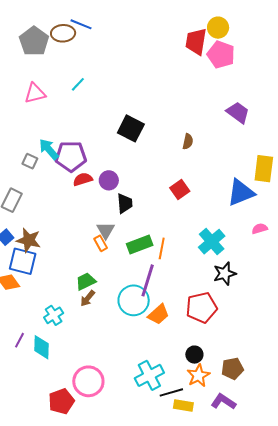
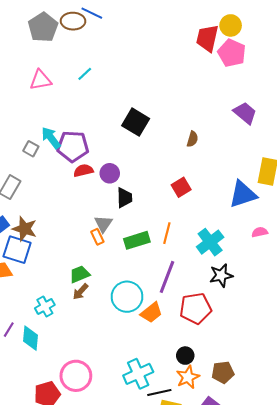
orange line: (162, 248) -> (167, 233), moved
purple line: (148, 280) -> (167, 277), moved

